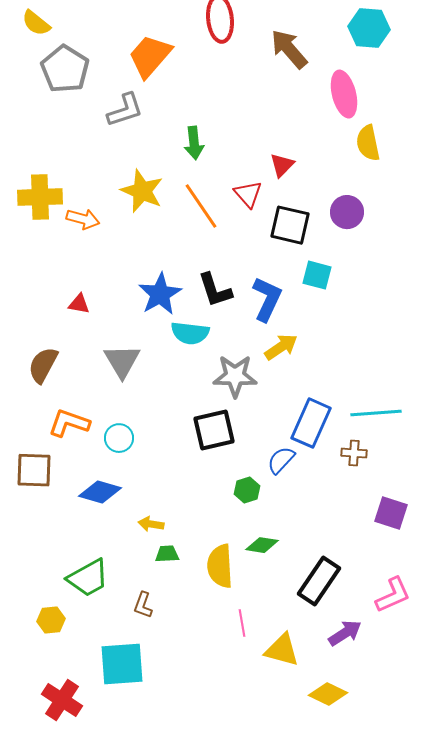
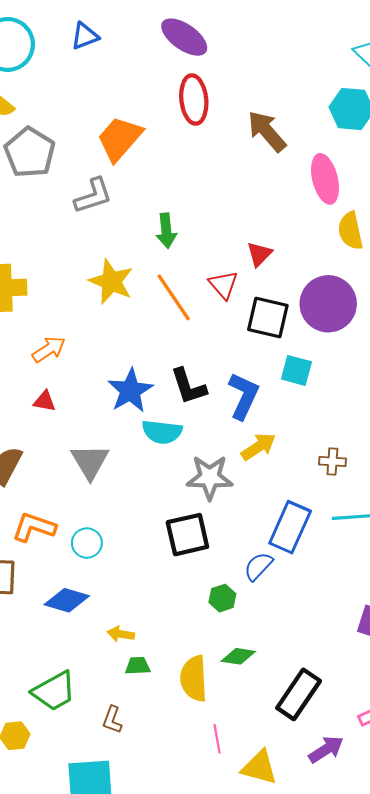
purple circle: (347, 212) -> (328, 304), size x1.6
orange arrow: (83, 219) -> (49, 349), moved, turned -48
brown cross: (354, 453) -> (332, 462), moved

